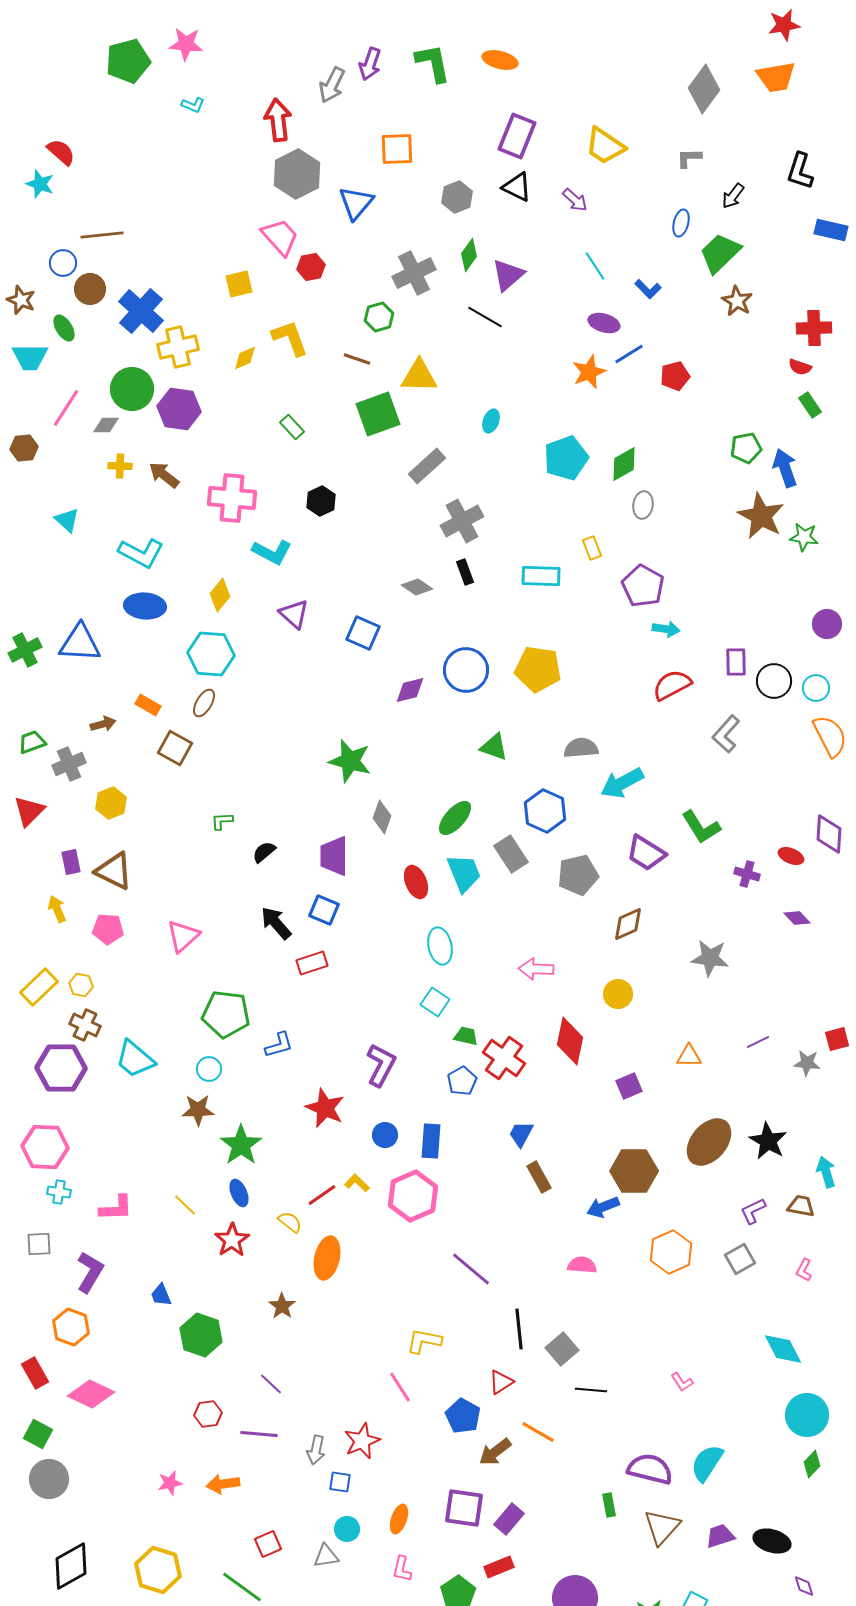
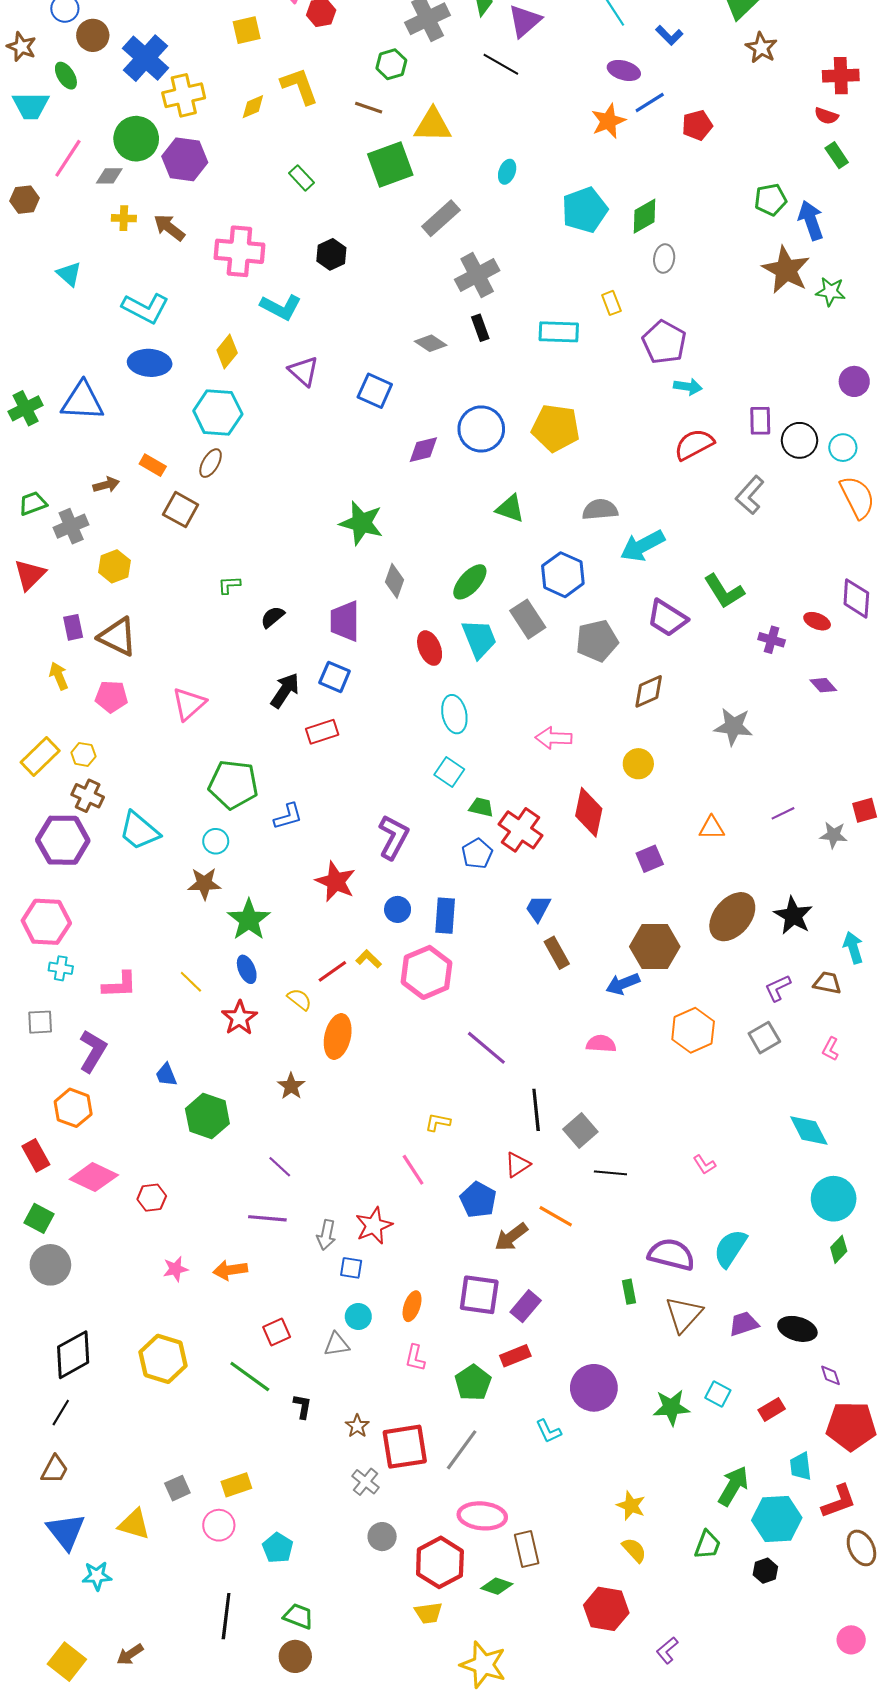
black arrow: (276, 923) -> (285, 690), turned 75
yellow L-shape: (424, 1341) -> (438, 1122), size x0.7
red hexagon: (208, 1414) -> (152, 1198), moved

